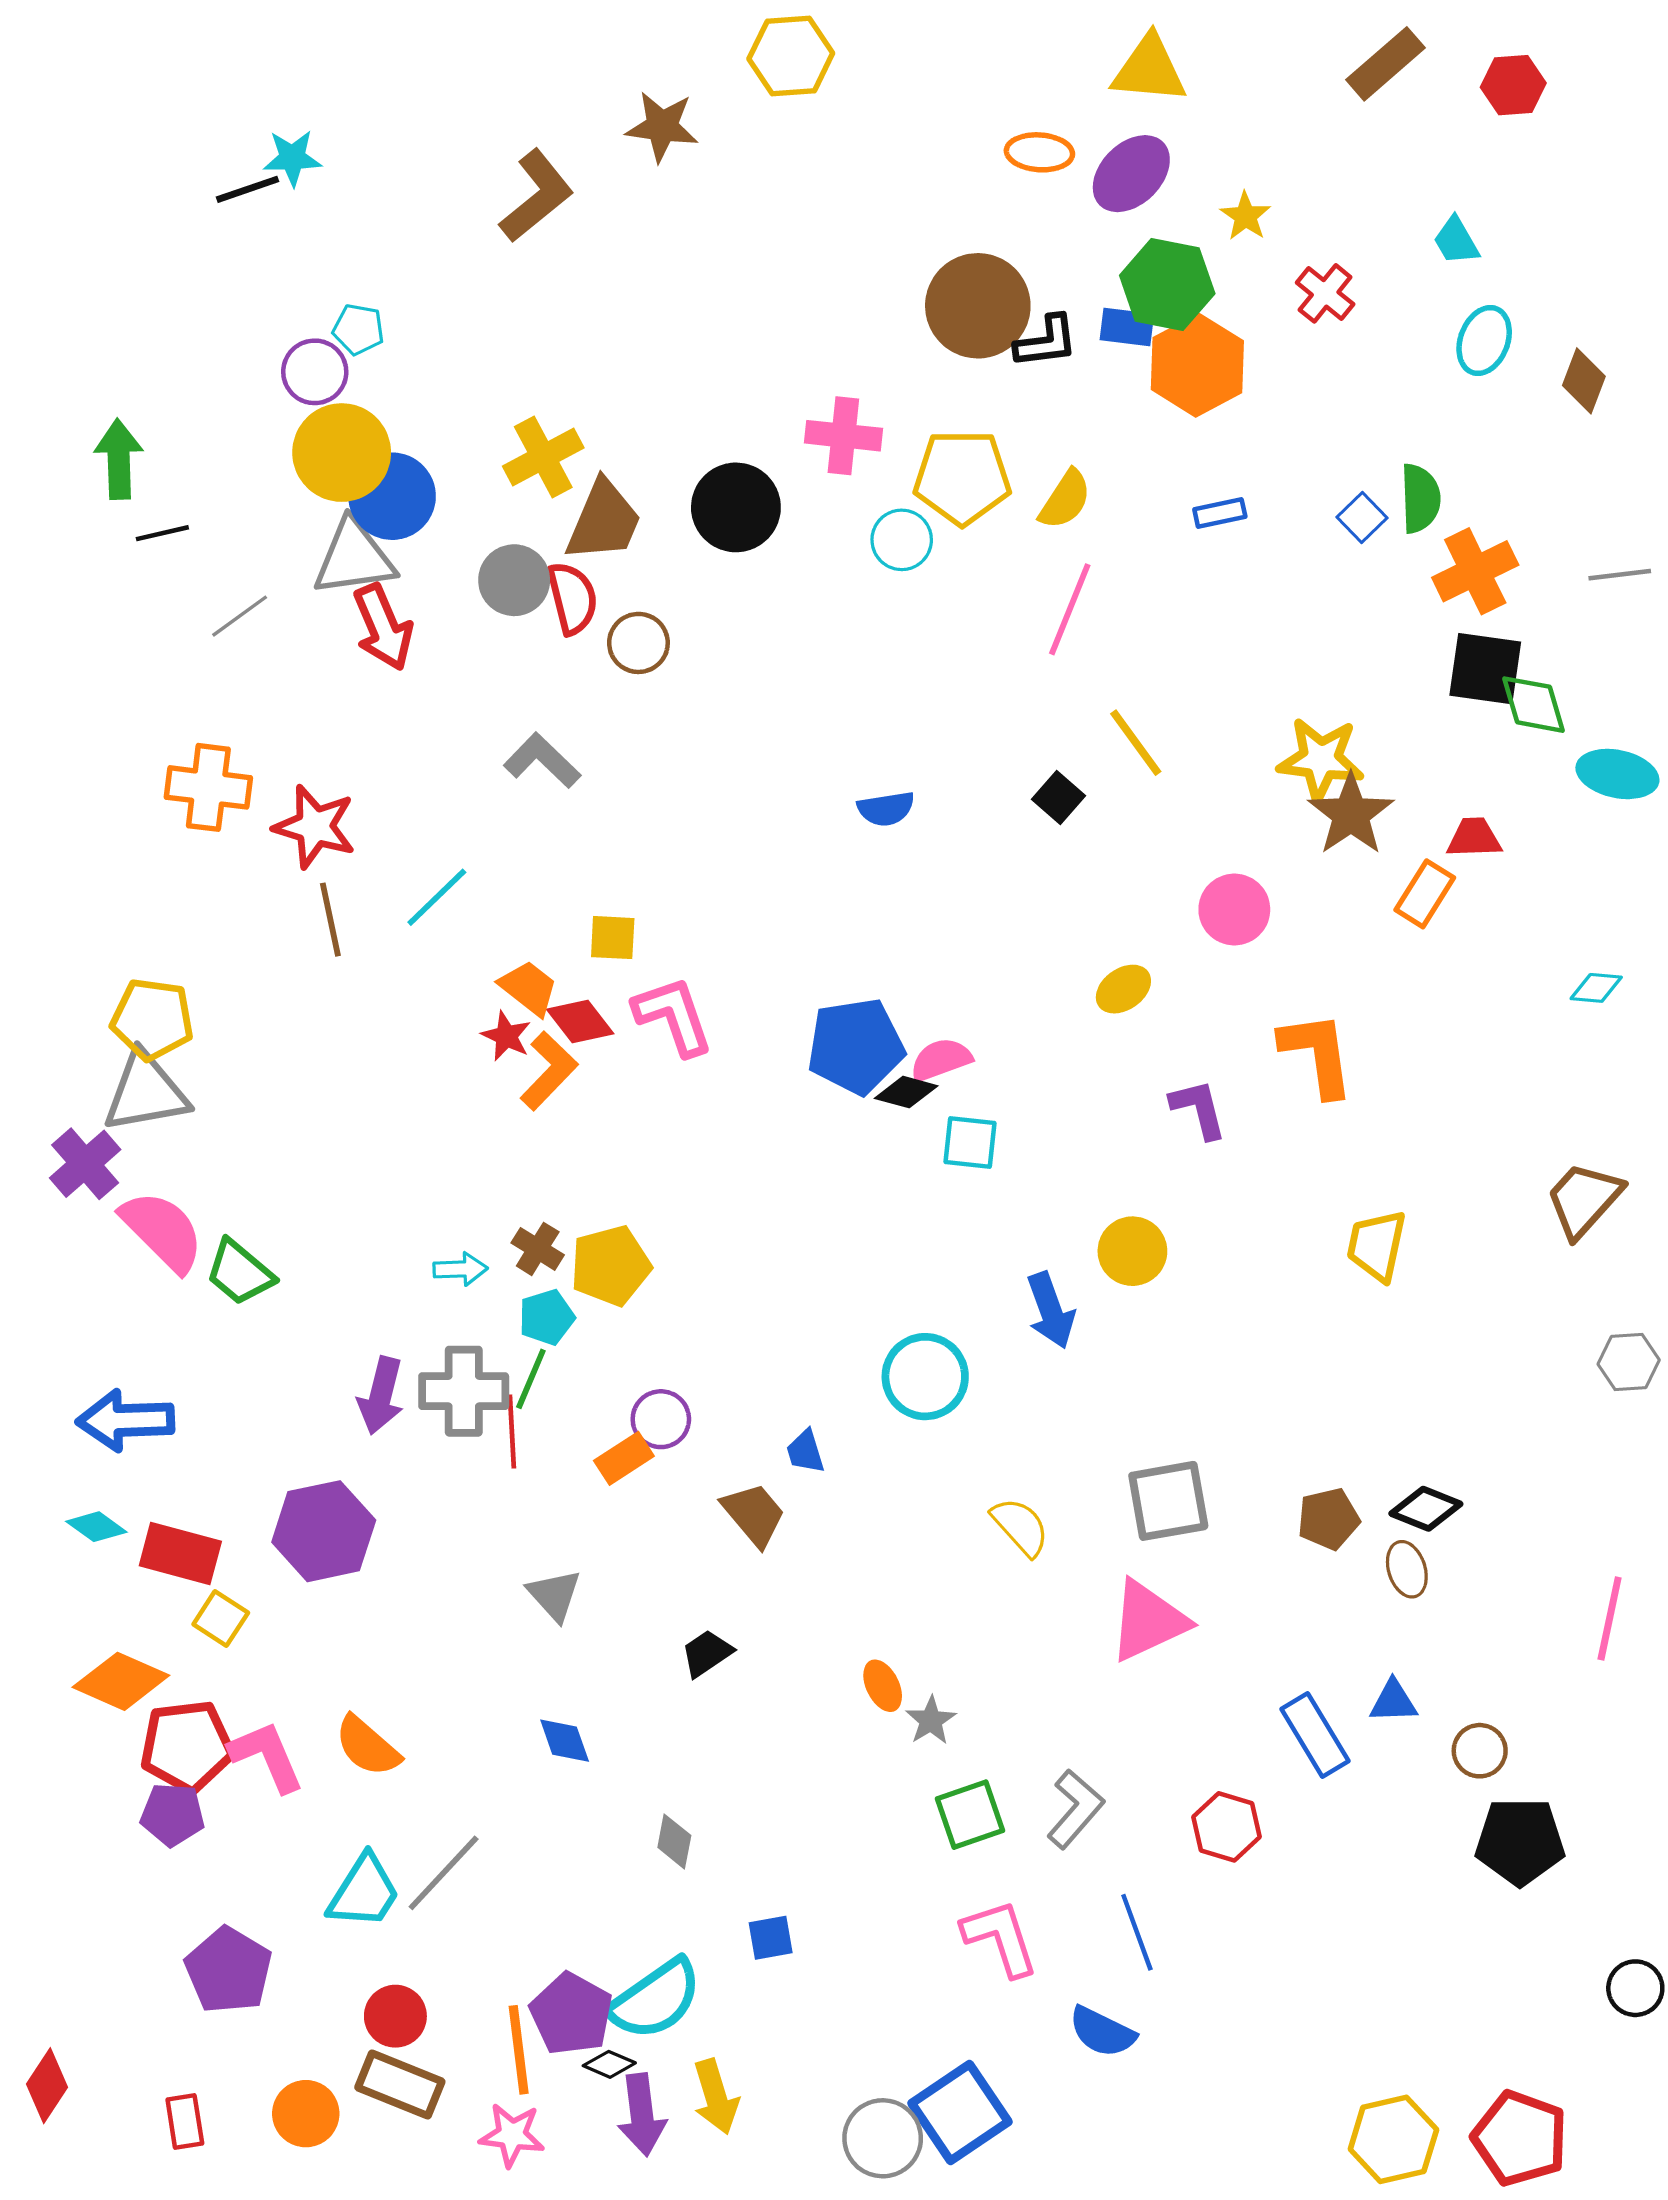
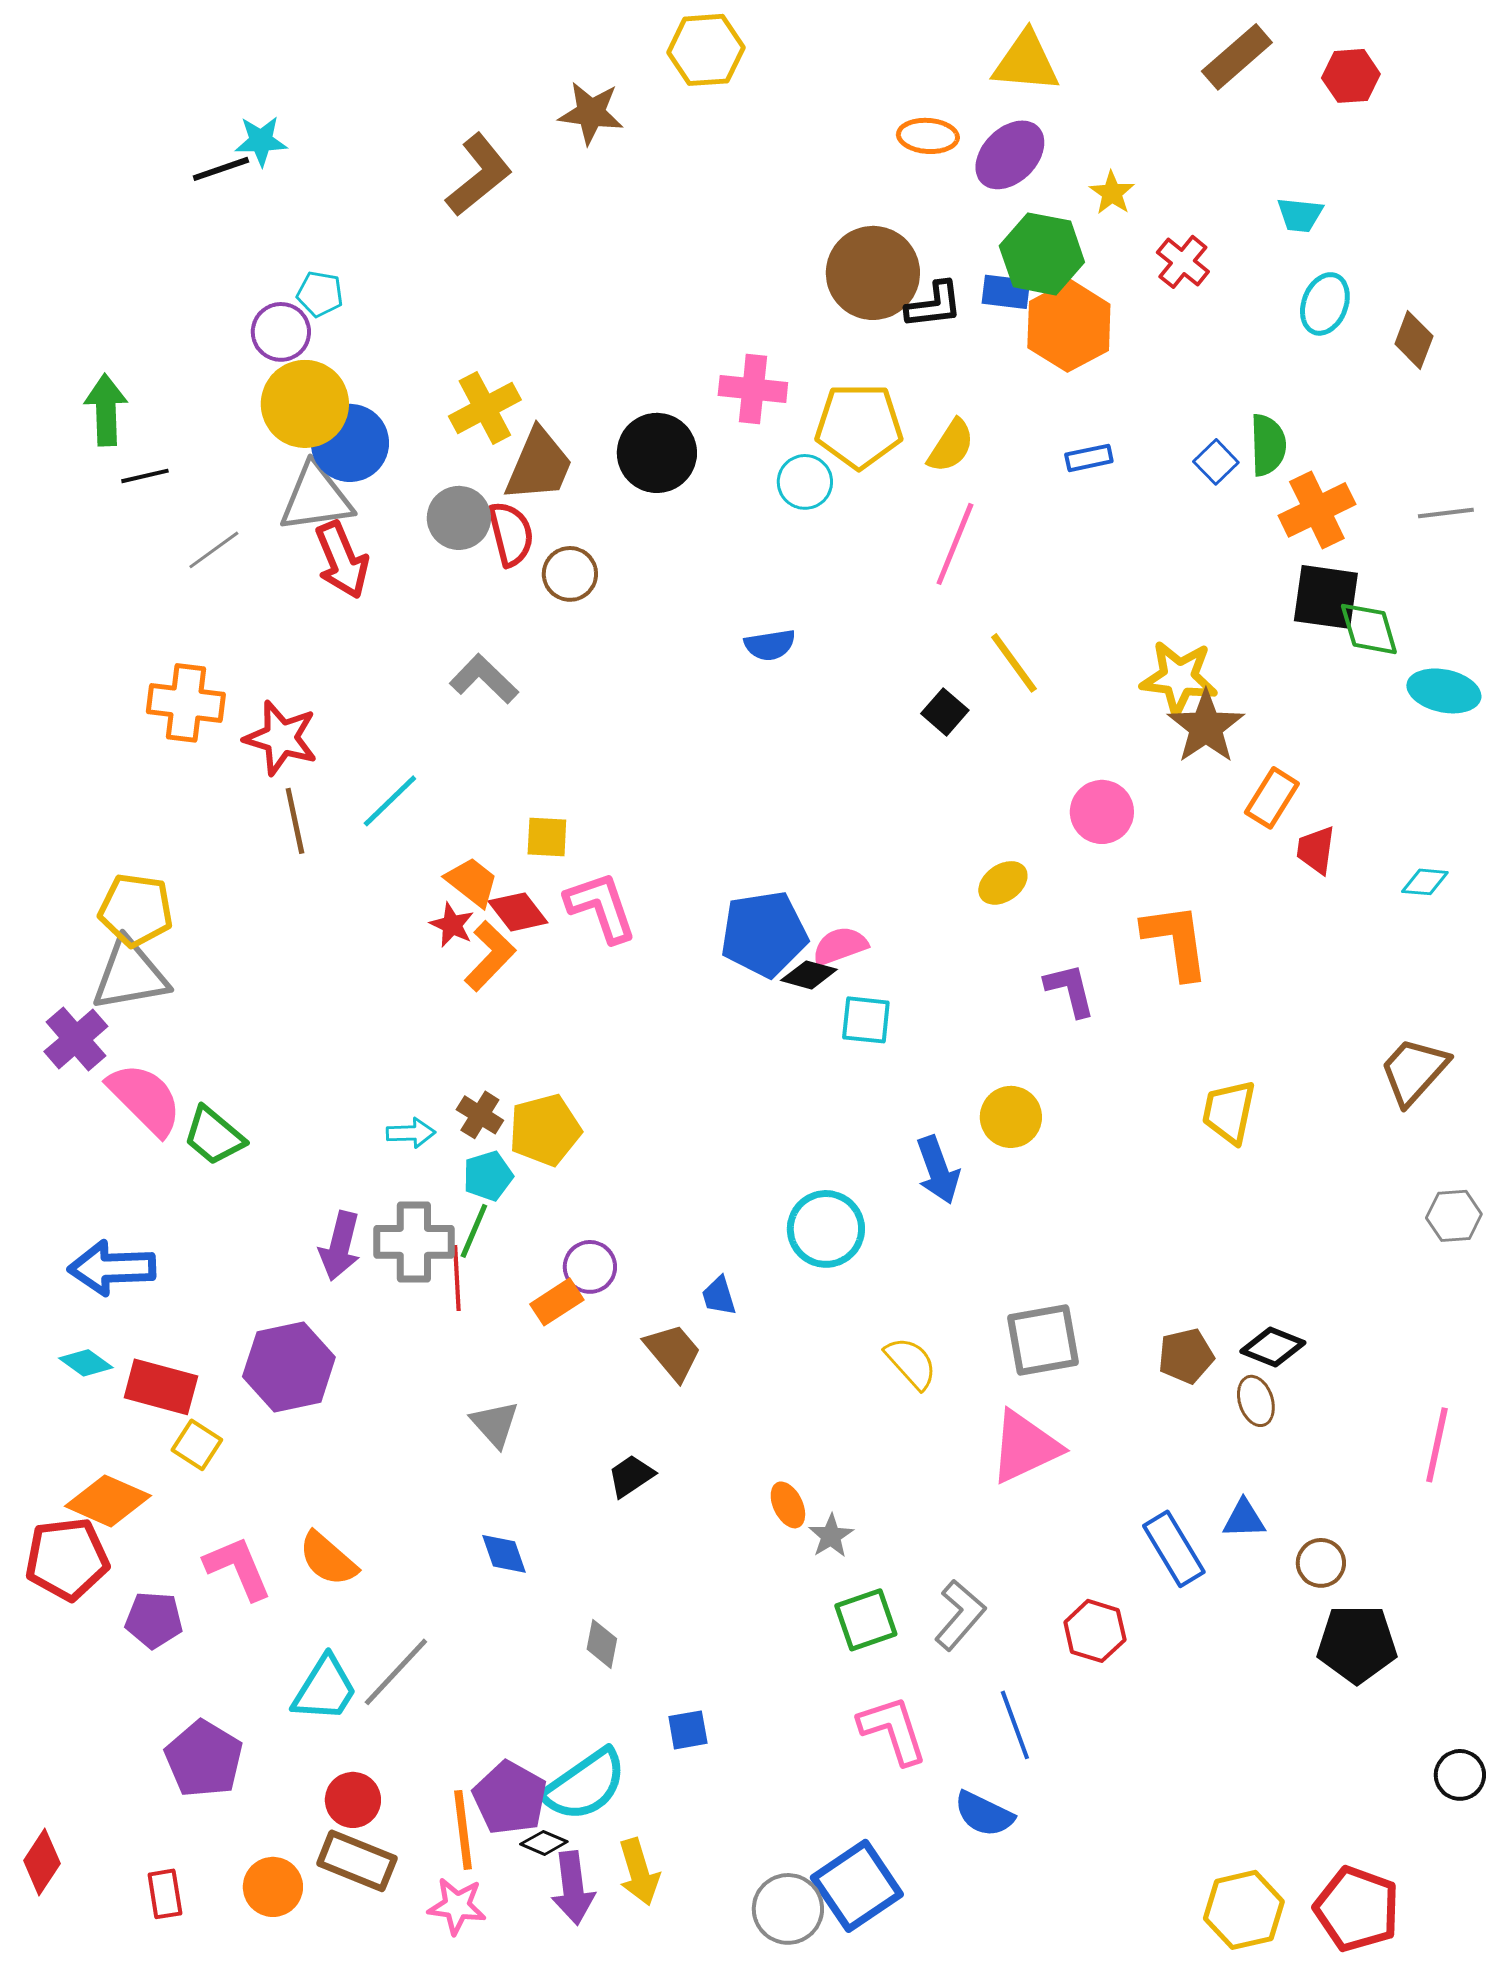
cyan trapezoid: (1456, 241) -> (1300, 215), turned -54
blue semicircle: (886, 809) -> (770, 645), moved
red trapezoid: (1474, 838) -> (1316, 850), moved, turned -80
red pentagon: (187, 1746) -> (67, 1559), moved

